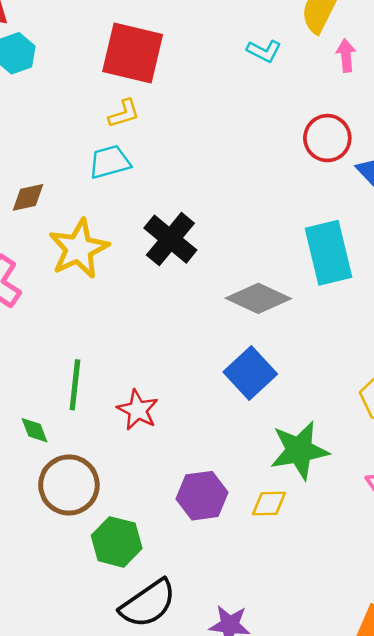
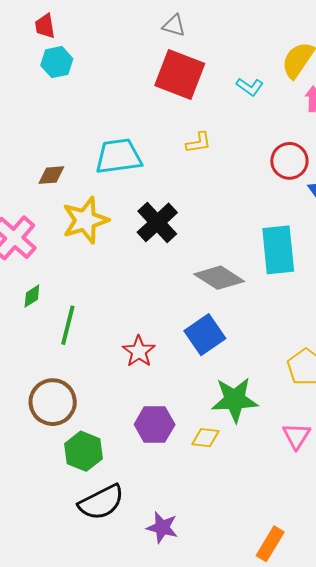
red square: (133, 53) -> (180, 75), moved
yellow L-shape: (124, 114) -> (199, 143), moved
cyan trapezoid: (110, 162) -> (118, 156), size x1.4
red star: (138, 410) -> (139, 351), moved
green diamond: (35, 430) -> (32, 296), moved, turned 70

